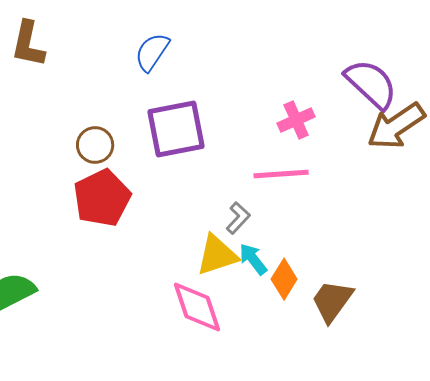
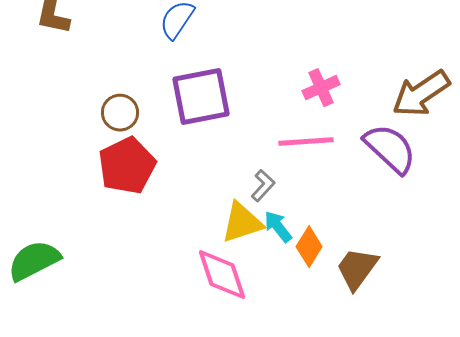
purple semicircle: (371, 84) -> (390, 149), moved

